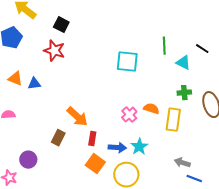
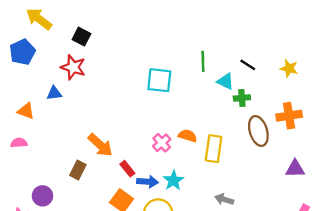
orange triangle: (15, 79) -> (26, 111), moved
blue triangle: (34, 84) -> (54, 93), moved
green cross: (184, 93) -> (242, 98), moved
red rectangle: (92, 139) -> (127, 169), moved, turned -48

